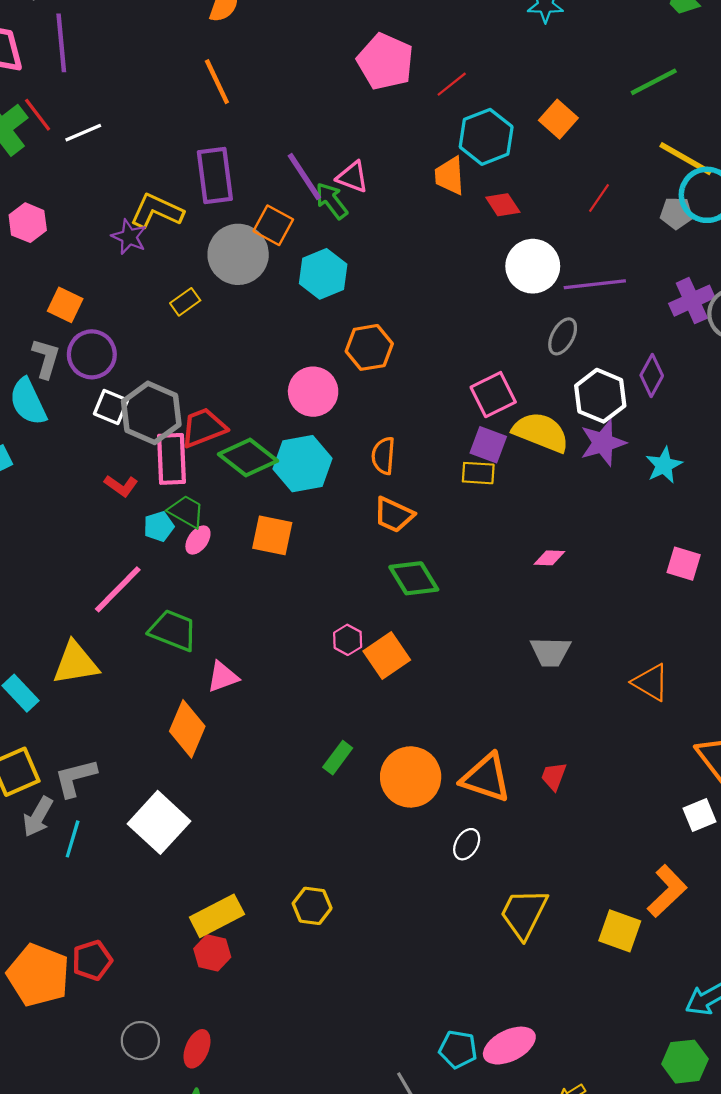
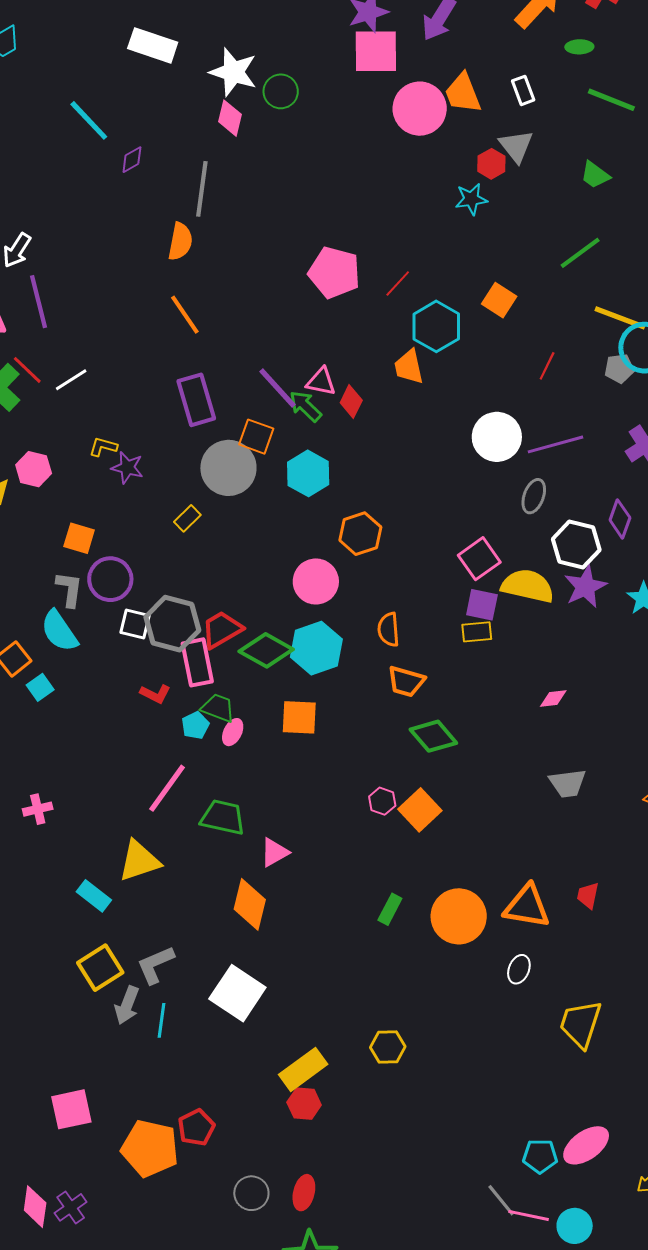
red diamond: (503, 205) -> (351, 402), moved, turned 68
yellow L-shape: (157, 211) -> (103, 447), moved, size x0.6

